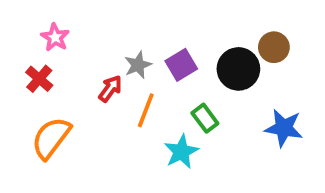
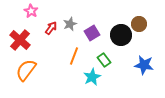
pink star: (55, 37) -> (31, 11), moved
gray star: (138, 65) -> (70, 24), moved
red cross: (39, 79) -> (20, 40), size x1.5
red arrow: (110, 89) -> (51, 28), moved

